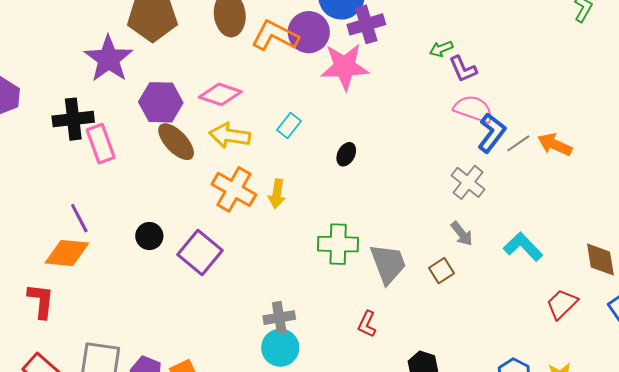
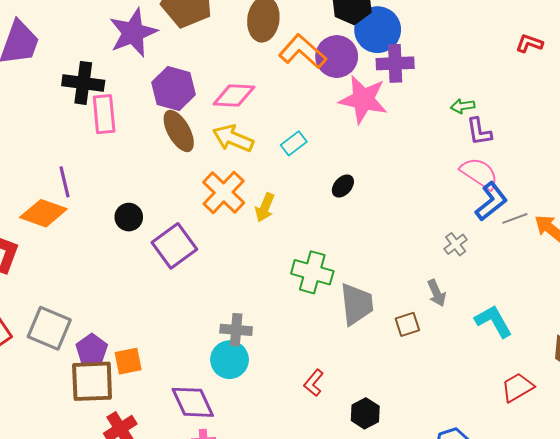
pink diamond: (220, 94) -> (234, 96), turned -30
gray cross: (468, 182) -> (456, 244), size x0.7
red L-shape: (367, 324) -> (314, 383), moved

